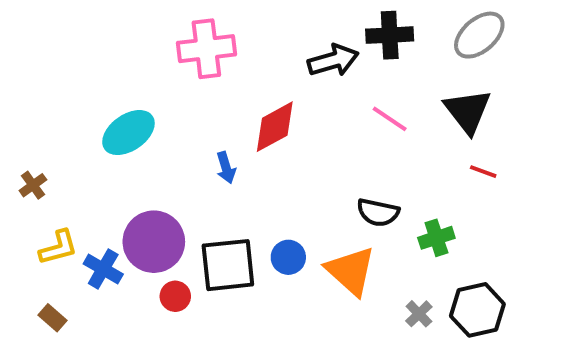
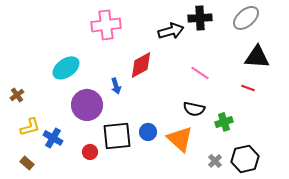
black triangle: (468, 111) -> (257, 57), moved, turned -48
pink line: (390, 119) -> (200, 73), moved
purple circle: (154, 242) -> (87, 105), moved

